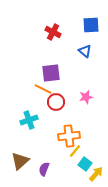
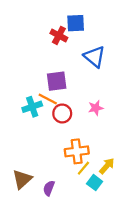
blue square: (91, 25) -> (76, 23), moved
blue triangle: (85, 51) -> (95, 57), size x1.5
cyan cross: (29, 120) -> (32, 107), moved
yellow arrow: (96, 174) -> (107, 166), moved

